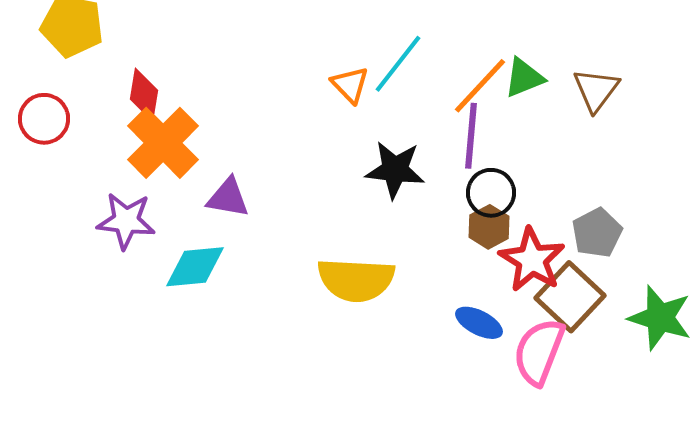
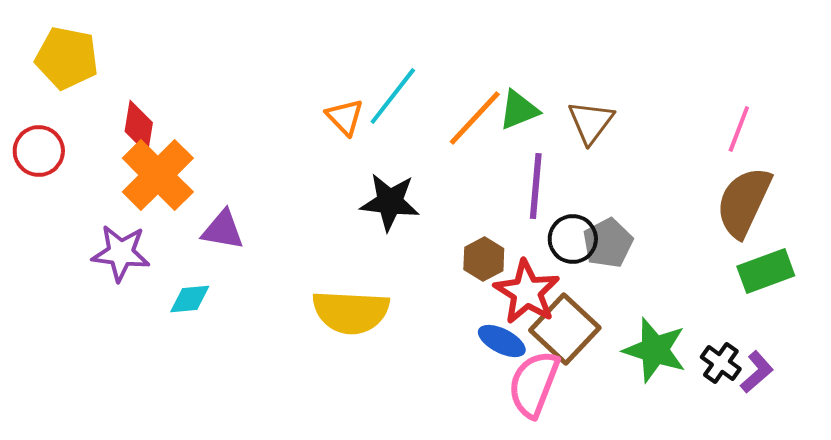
purple line: (471, 136) -> (536, 186), moved
black circle: (491, 193) -> (573, 239), moved
gray pentagon: (597, 233) -> (608, 243), moved
cyan diamond: (195, 267) -> (190, 299), size x0.7
blue ellipse: (479, 323) -> (502, 341), moved

